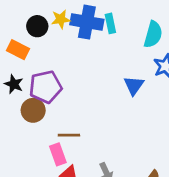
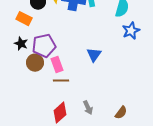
blue triangle: (134, 85) -> (94, 55), moved
pink rectangle: (58, 154) -> (57, 65), moved

